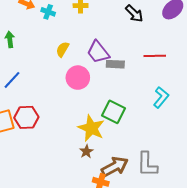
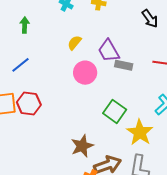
yellow star: (91, 128) -> (140, 132), moved
brown star: (86, 151) -> (82, 146), size x1.6

